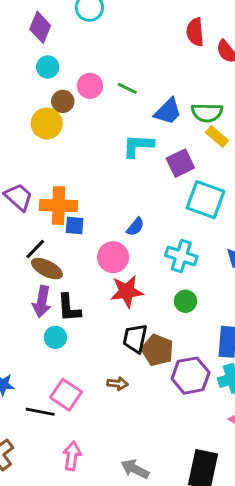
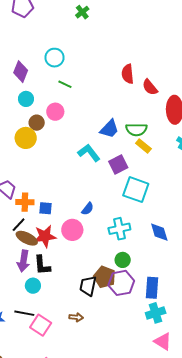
green line: (127, 88) -> (65, 84), moved
cyan L-shape: (138, 146) -> (89, 153), turned 50
orange cross: (59, 206) -> (25, 202), moved, size x0.7
cyan cross: (181, 256) -> (119, 229), turned -30
red star: (127, 291) -> (45, 236), moved
brown pentagon: (157, 350) -> (105, 277), moved
purple hexagon: (191, 376) -> (121, 283), moved
black line: (40, 412) -> (24, 313), moved

